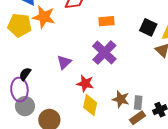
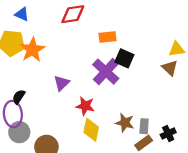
orange star: (44, 17) -> (32, 50), moved, turned 30
black square: (148, 27) -> (124, 58), moved

